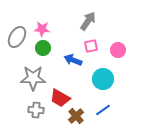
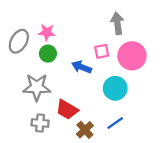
gray arrow: (88, 21) -> (117, 23), moved, turned -42
pink circle: (118, 50) -> (132, 56), size x1.6

